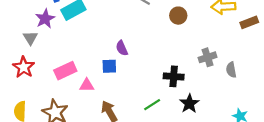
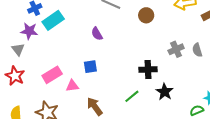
purple star: (45, 19) -> (29, 31), turned -30
purple semicircle: (122, 48) -> (97, 34), moved
gray semicircle: (231, 70) -> (197, 50), moved

